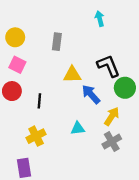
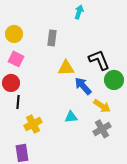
cyan arrow: (100, 19) -> (79, 12), moved, turned 32
black line: (39, 101) -> (18, 102), moved
yellow arrow: (112, 116) -> (102, 106), turned 90

